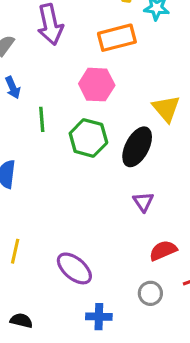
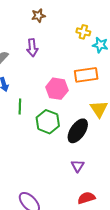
purple arrow: (50, 25) -> (32, 48), size x0.7
orange rectangle: (117, 38) -> (86, 75), moved

